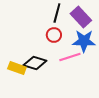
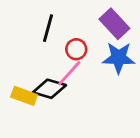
black line: (57, 13) -> (48, 28), moved
pink line: (70, 57) -> (69, 73), moved, turned -30

